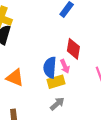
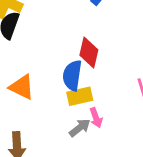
red diamond: (73, 49) -> (89, 53), moved
pink arrow: (65, 66) -> (96, 118), moved

